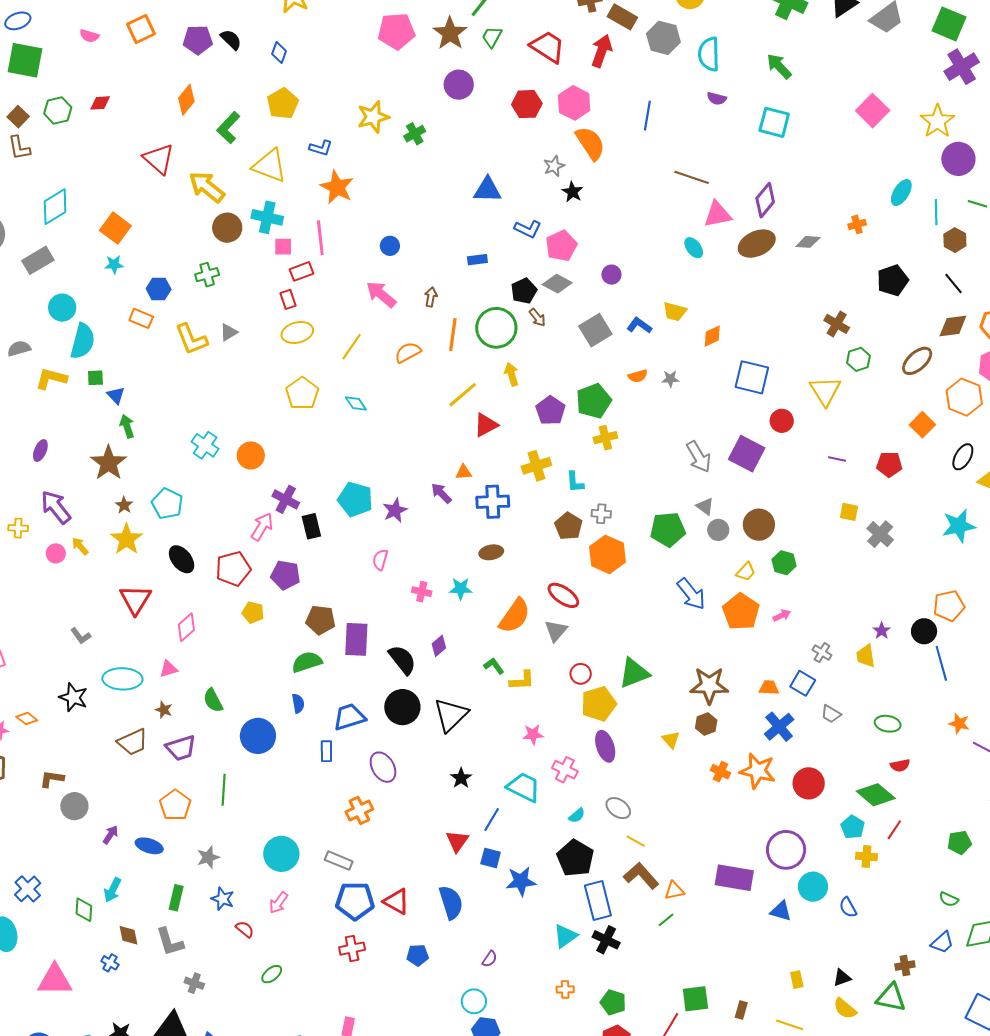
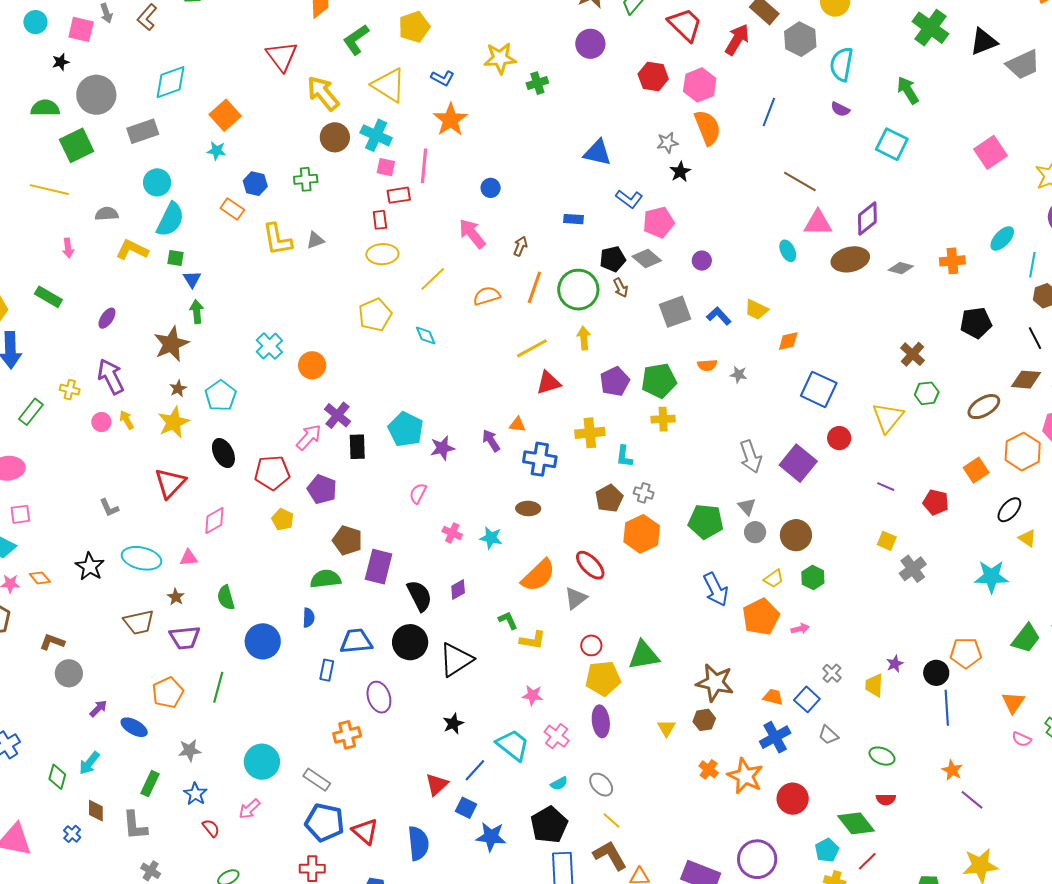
brown L-shape: (19, 148) -> (147, 17), turned 40
orange cross: (857, 224) -> (952, 261), size x1.4

